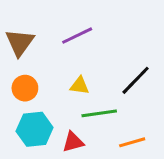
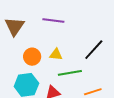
purple line: (77, 36) -> (53, 21), turned 35
orange circle: (25, 88) -> (32, 57), moved

